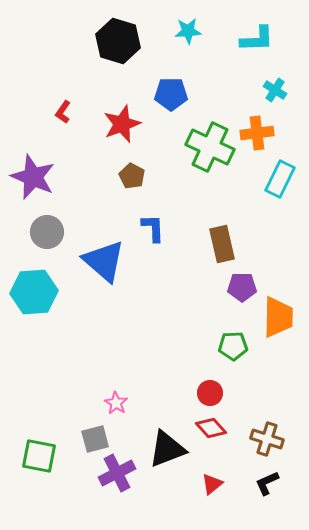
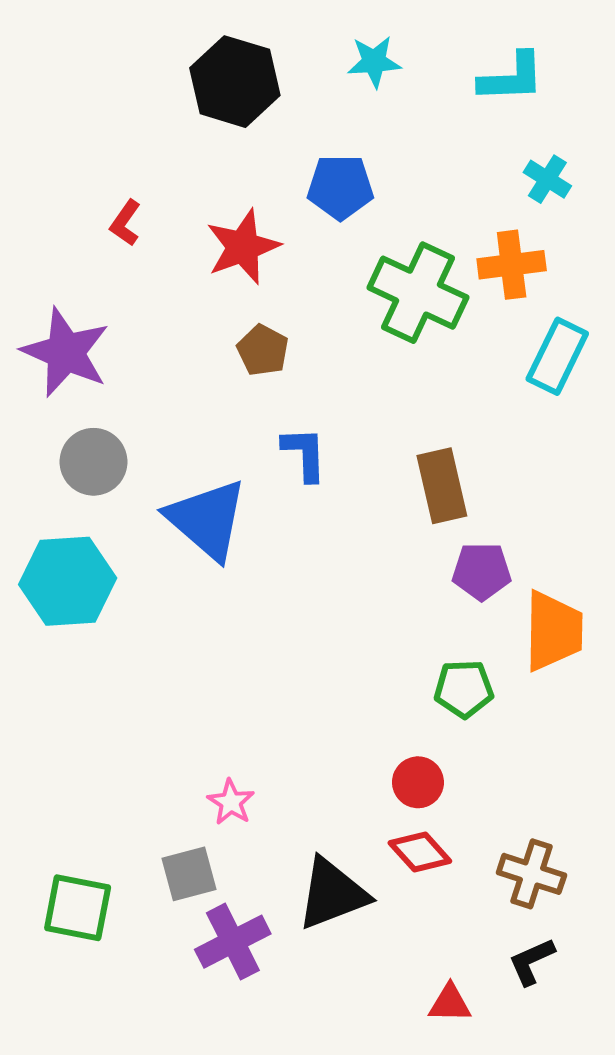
red triangle: (212, 484) -> (450, 1003), moved, turned 40

